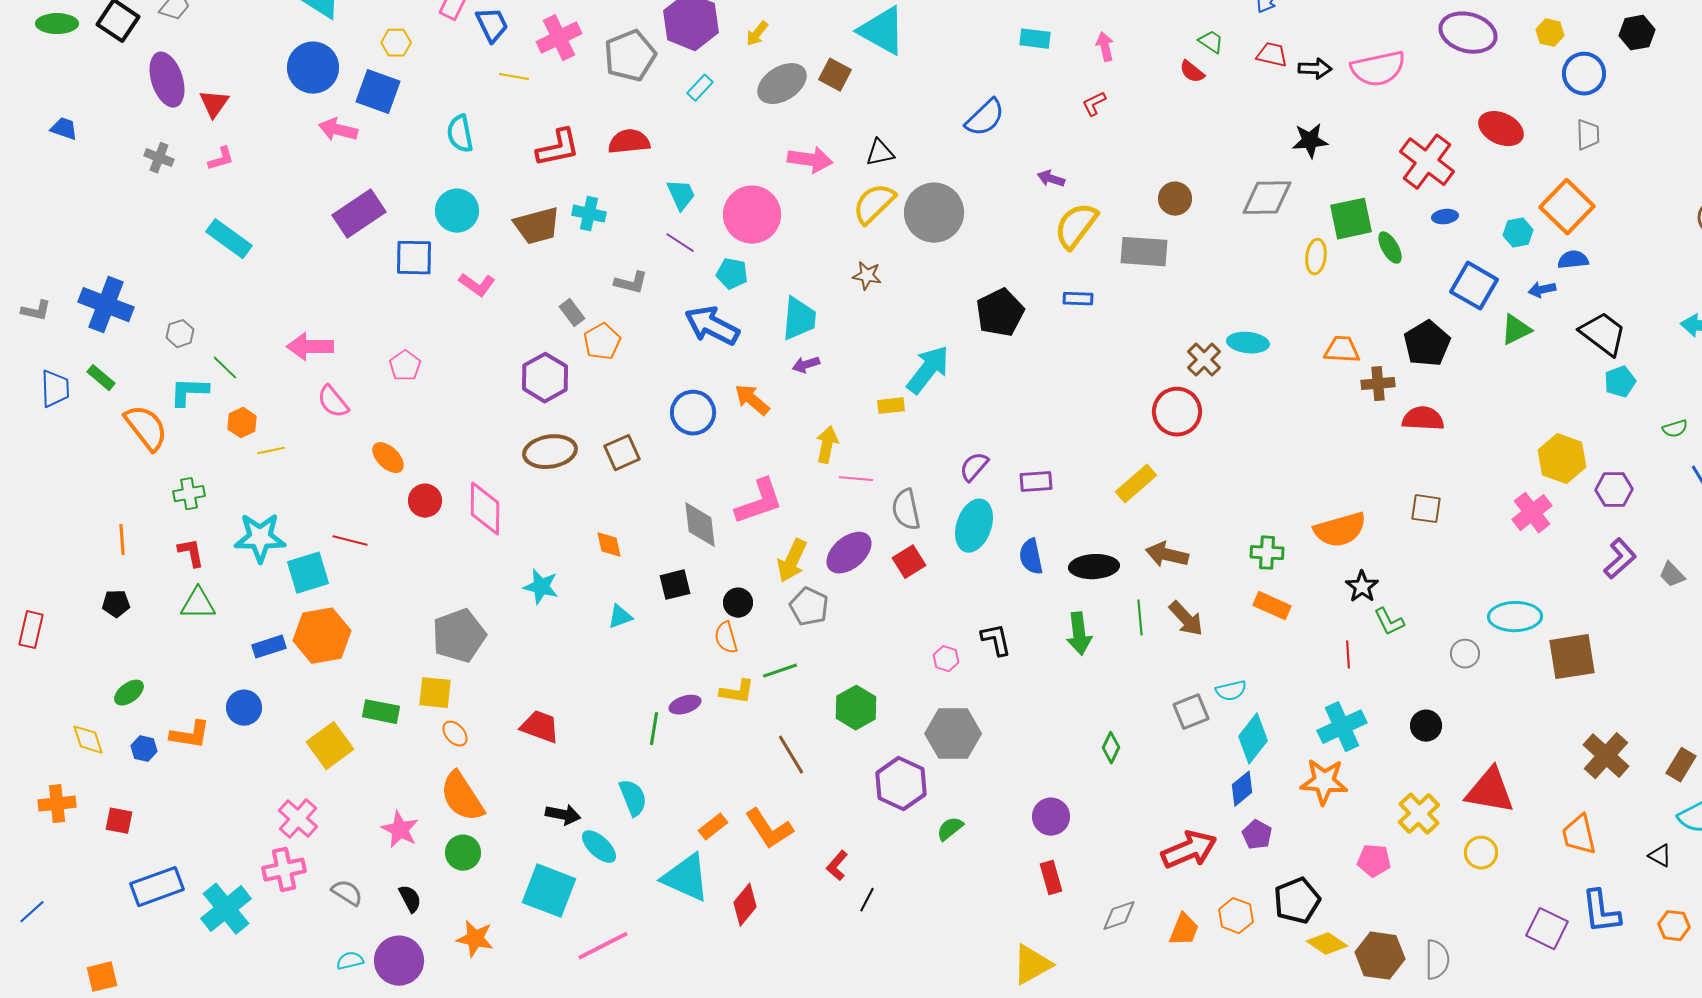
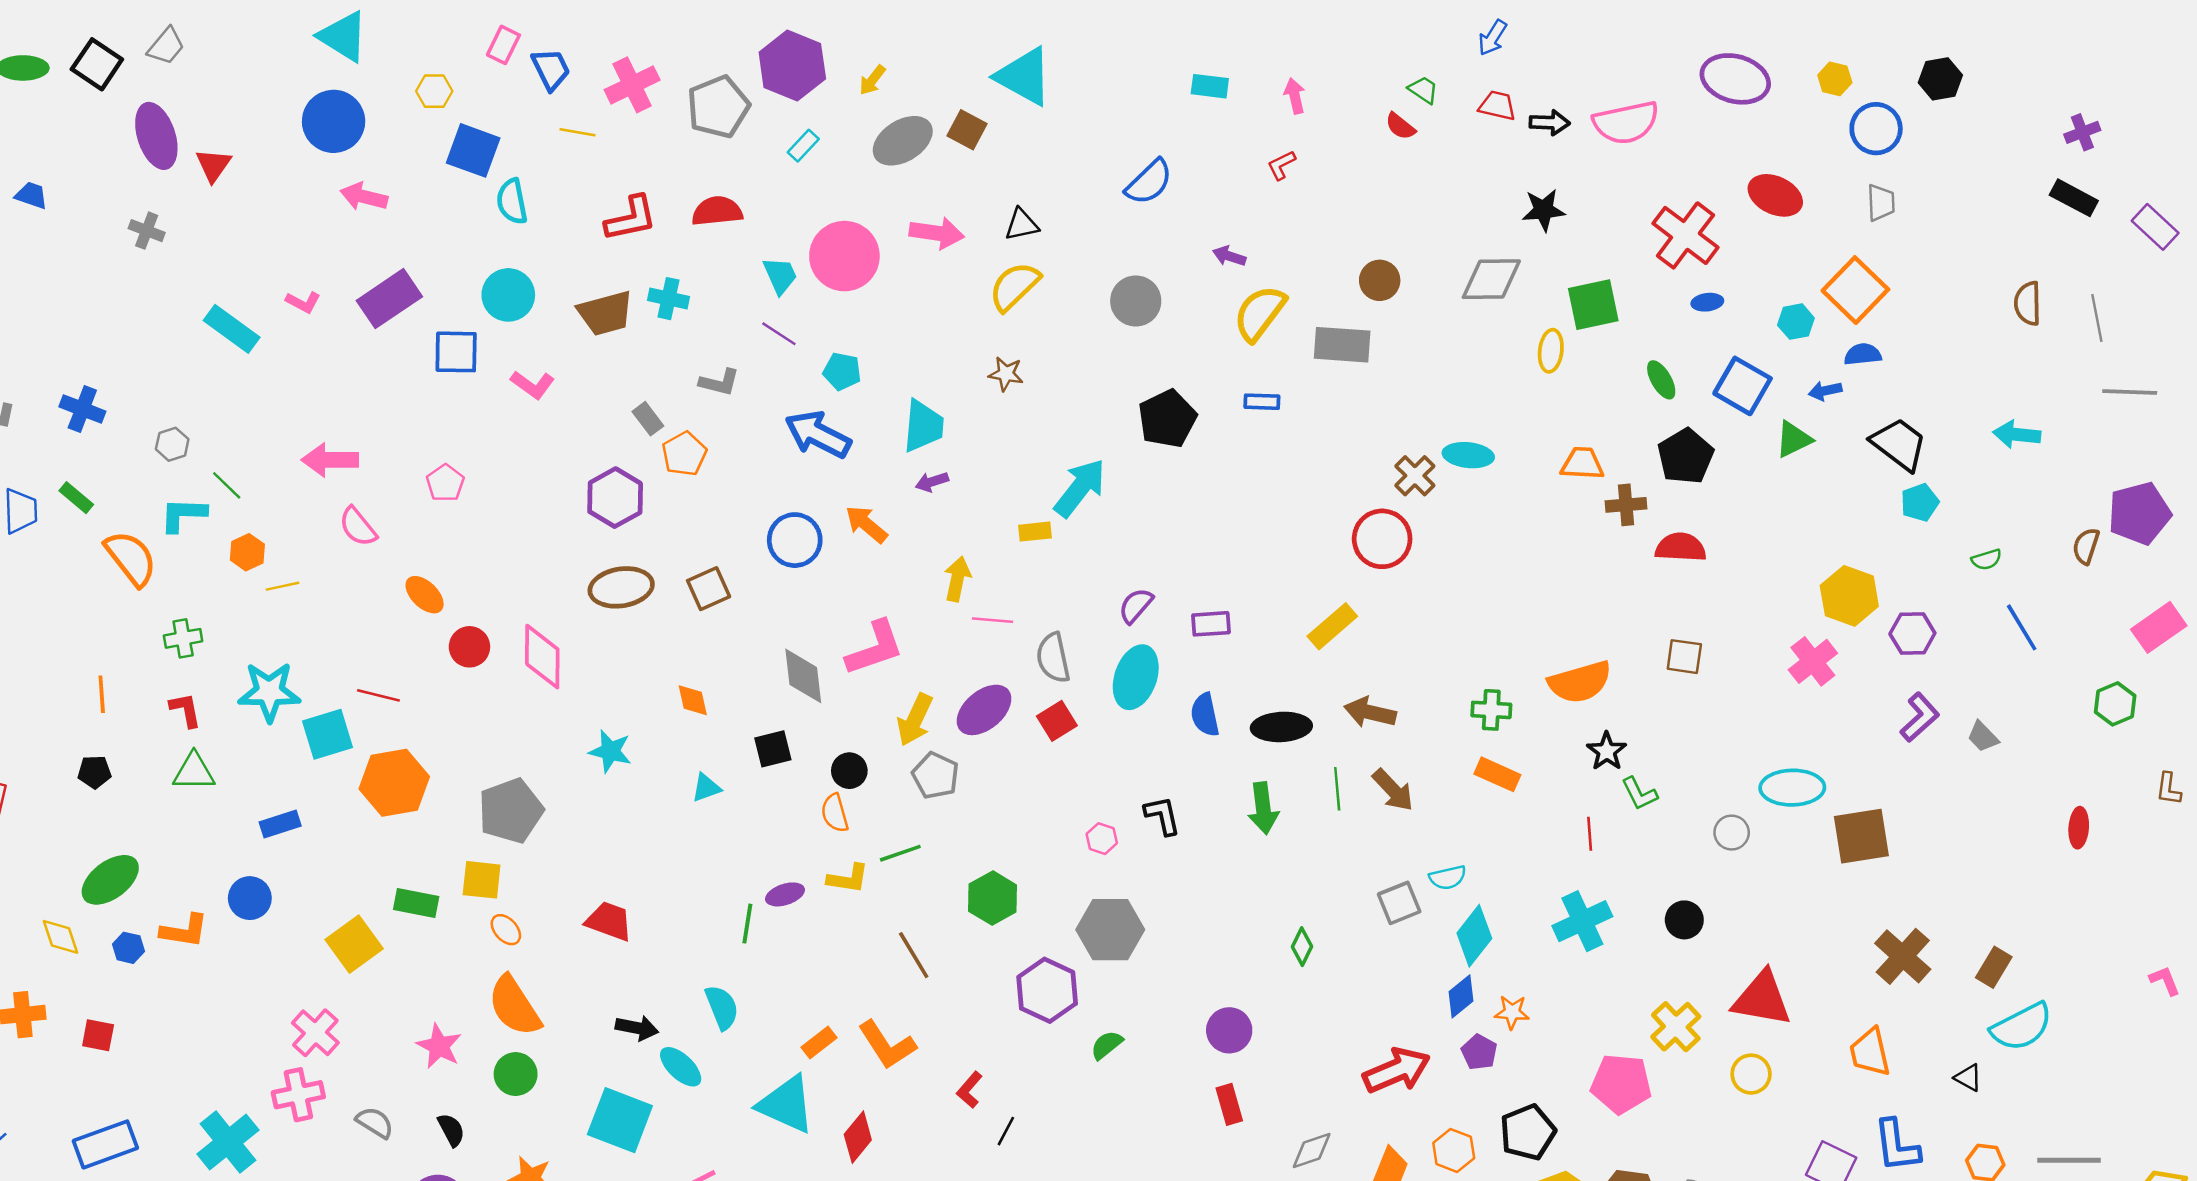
blue square: (378, 92) -> (473, 150), moved
pink L-shape: (221, 159) -> (303, 302), moved, turned 44
gray circle: (934, 213) -> (1136, 301), moved, size x0.7
pink circle: (752, 215) -> (844, 256), moved
green ellipse: (1390, 248) -> (1661, 380), moved
blue cross: (106, 305) -> (82, 409), size x0.7
orange hexagon: (322, 636) -> (394, 783), moved
green ellipse: (129, 693) -> (110, 880), size x1.6
orange star: (1324, 782) -> (1512, 1012), moved, size x0.6
pink pentagon: (1374, 861) -> (1621, 1084), size x1.5
blue rectangle: (157, 887) -> (105, 1144), moved

